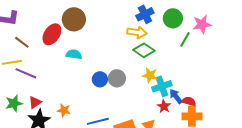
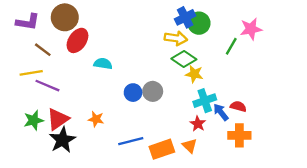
green circle: (173, 18) -> (199, 23), moved
brown circle: (74, 19) -> (65, 17), moved
yellow star: (150, 75) -> (194, 74), moved
red semicircle: (189, 101) -> (238, 106), moved
red triangle: (35, 102) -> (58, 119), size x1.5
red star: (164, 106) -> (198, 124), moved
orange star: (64, 110) -> (96, 119), moved

